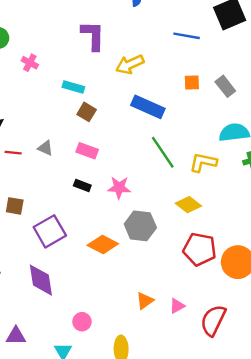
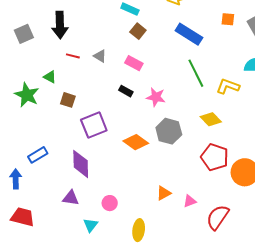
purple triangle: (16, 336) -> (71, 198), moved

